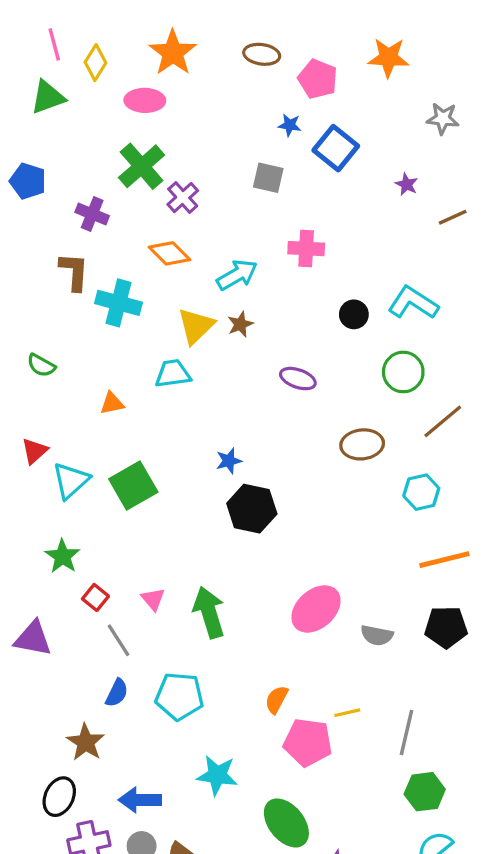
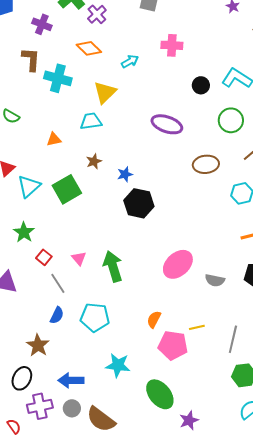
cyan arrow: (237, 275) -> (130, 61), size x0.7
brown star: (240, 324) -> (94, 161), moved
purple ellipse: (298, 379) -> (167, 124), size x1.4

